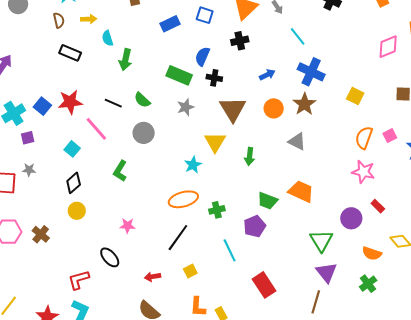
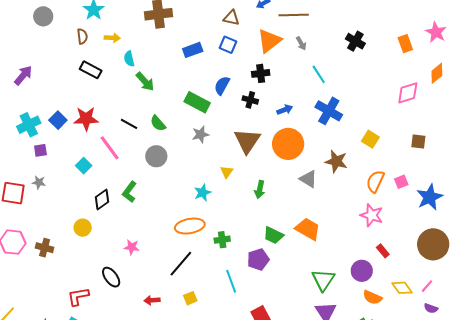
green arrow: (125, 60) -> (145, 82), turned -60
black cross: (214, 78) -> (250, 100), moved
brown star: (304, 104) -> (336, 161), moved, turned -30
orange circle: (274, 108) -> (288, 144), size x1.6
yellow triangle: (215, 142) -> (227, 172), size x0.6
black diamond: (74, 183) -> (102, 200), moved
purple circle: (351, 218) -> (362, 271), moved
brown cross: (41, 234) -> (45, 248), turned -30

